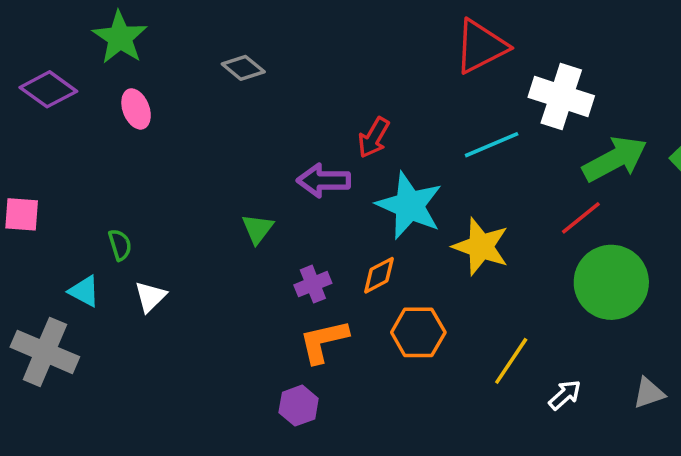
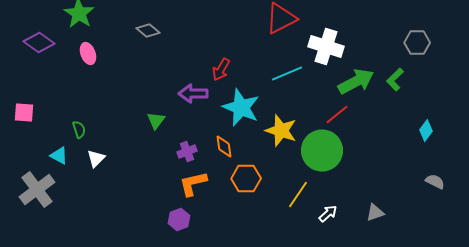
orange diamond: (379, 275) -> (224, 146), turned -70
green circle: (611, 282) -> (322, 150), moved
gray cross: (45, 352) -> (37, 190), turned 30

